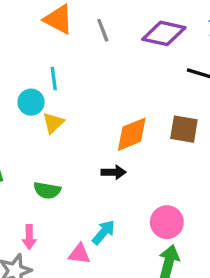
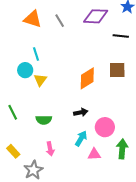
black arrow: (114, 172) -> (81, 112), moved
pink circle: (167, 222) -> (105, 127), moved
pink arrow: (29, 237) -> (50, 149), moved
pink triangle: (79, 254) -> (94, 154), moved

